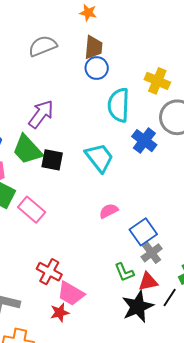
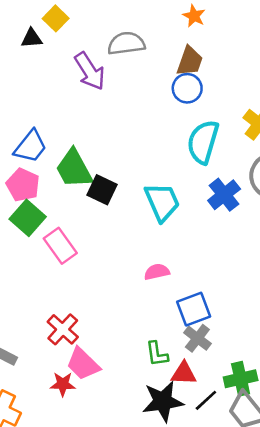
purple arrow: (41, 114) -> (90, 71), moved, turned 96
gray cross: (152, 253) -> (197, 338), turned -30

